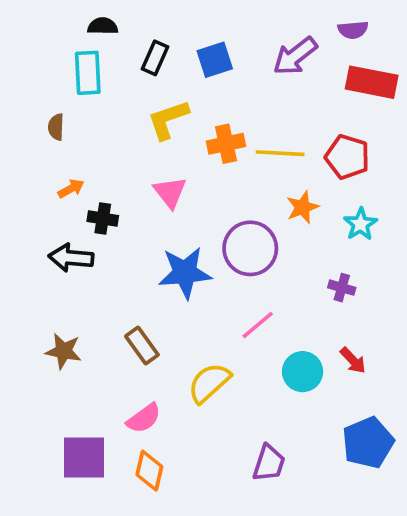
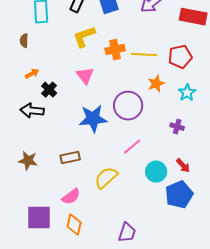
red pentagon: (347, 157) -> (180, 57), turned -30
black cross: (103, 219) -> (49, 90), turned 35
brown rectangle: (142, 345) -> (70, 158), turned -66
blue pentagon: (368, 443) -> (179, 195), moved
purple trapezoid: (269, 463) -> (127, 233), moved

